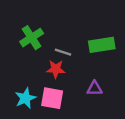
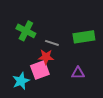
green cross: (32, 38) -> (26, 31), turned -30
pink square: (52, 98) -> (40, 70), moved, turned -30

